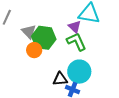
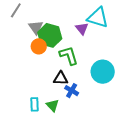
green L-shape: (76, 42) -> (69, 55), moved
cyan circle: (79, 72) -> (103, 72), moved

